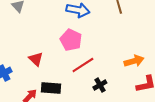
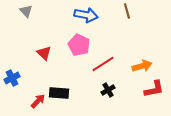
red triangle: (36, 59) -> (44, 53), moved
red line: (83, 65) -> (103, 64), moved

